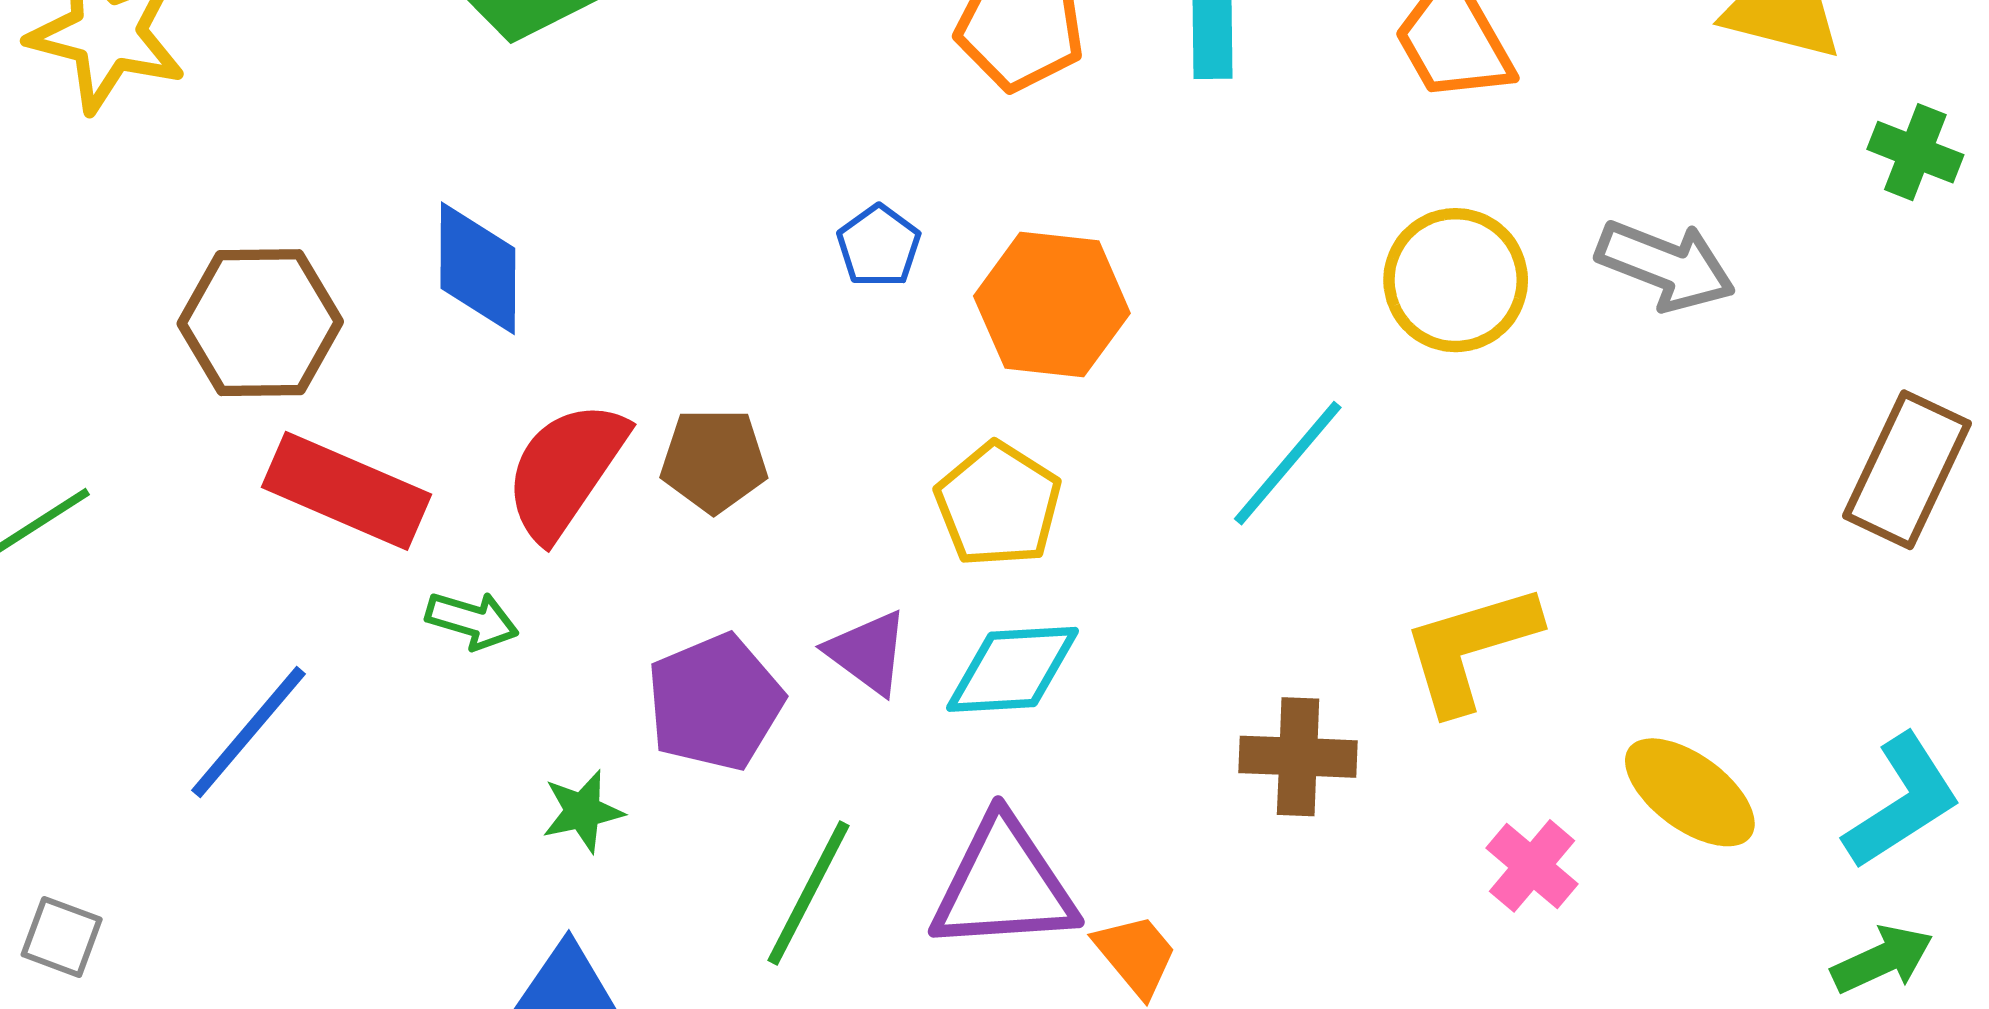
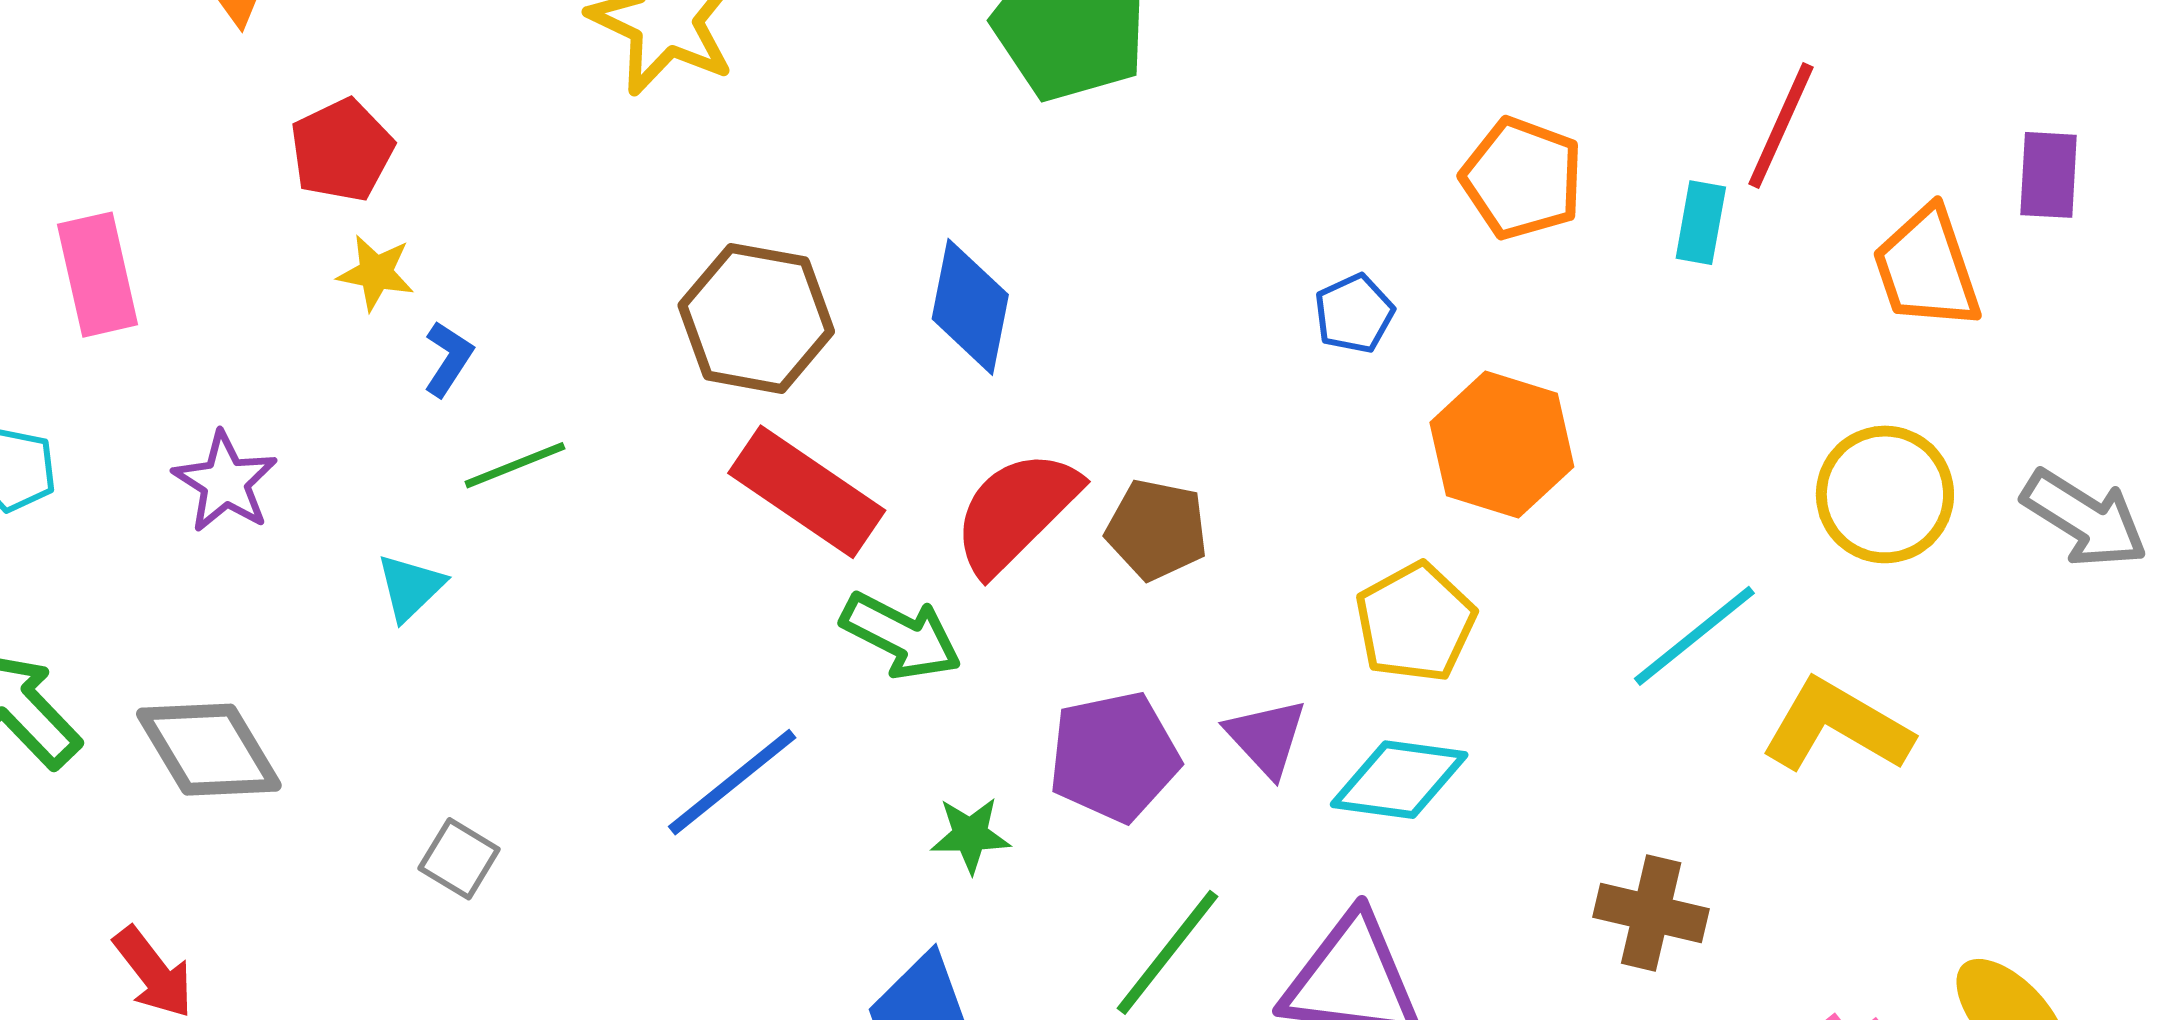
blue pentagon: (879, 246) -> (1354, 314), moved
green arrow: (472, 620) -> (901, 636), size x1.4
yellow L-shape: (1470, 648) -> (1837, 726), moved, turned 36
blue line: (249, 732) -> (732, 782), moved

